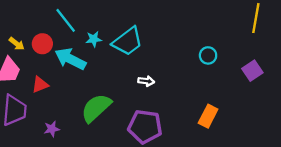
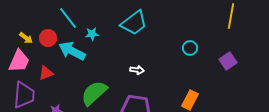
cyan trapezoid: (128, 41) -> (134, 23), moved

